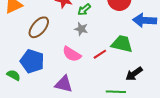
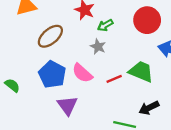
blue pentagon: (32, 61) -> (52, 74), moved
purple triangle: (64, 84) -> (67, 105), turned 30

